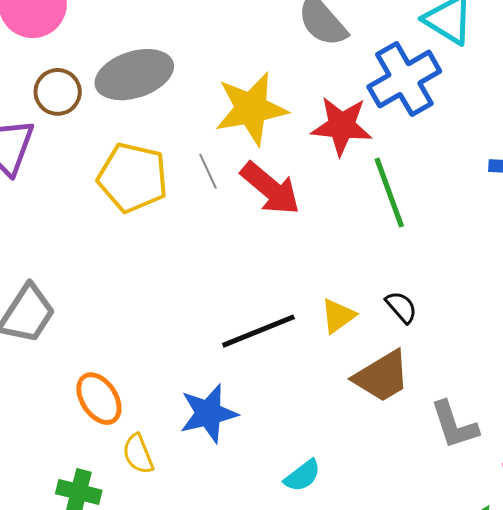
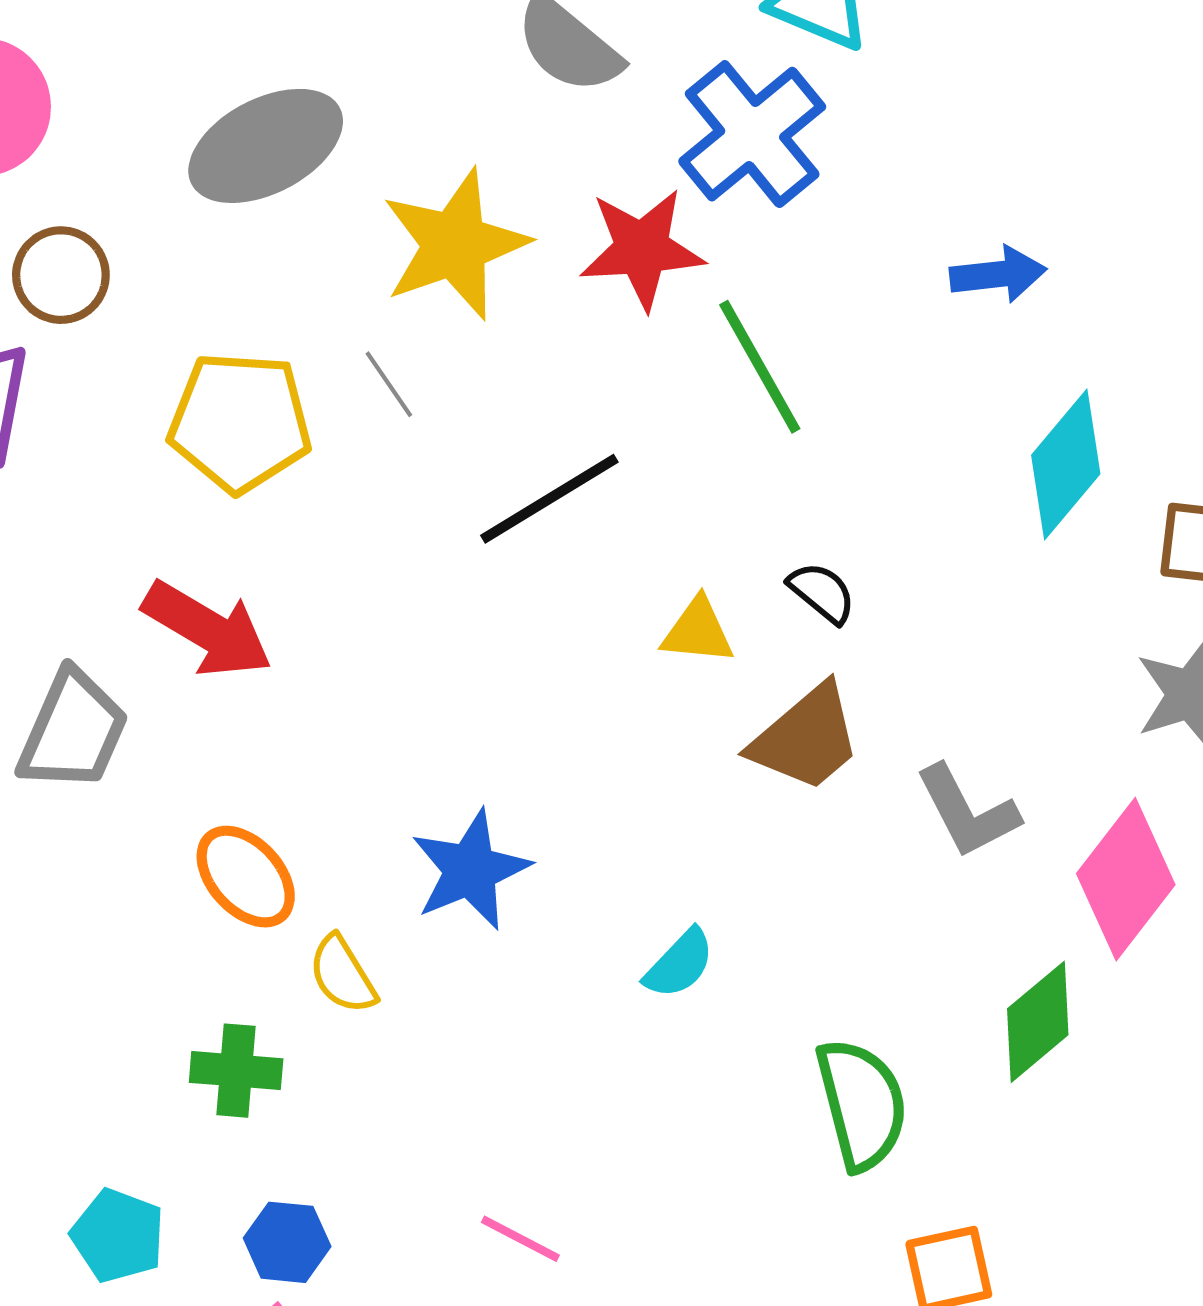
gray ellipse: (134, 75) -> (266, 146), moved
red arrow: (270, 188) -> (207, 629), moved
yellow triangle: (338, 316) -> (698, 631), turned 51
black line: (258, 331) -> (549, 499), moved

